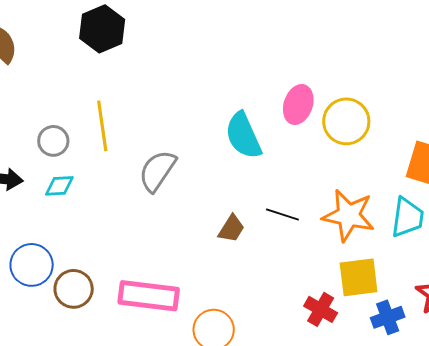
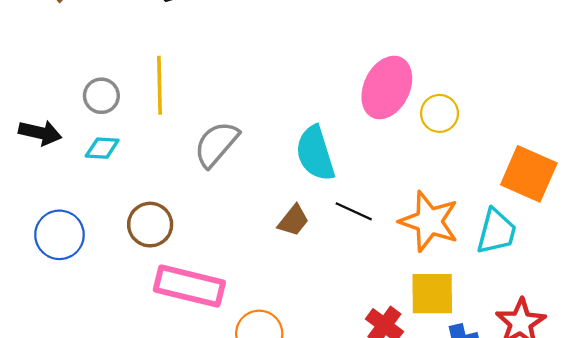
pink ellipse: (298, 104) -> (387, 87), size x1.4
yellow circle: (346, 121) -> (440, 113), size x0.7
cyan semicircle: (243, 136) -> (315, 153), moved
brown circle: (74, 289) -> (150, 225), moved

